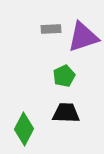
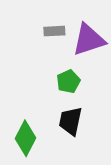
black trapezoid: (66, 113) -> (71, 121), turned -80

